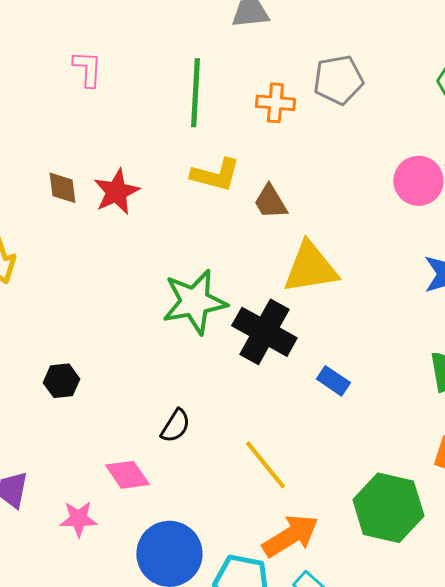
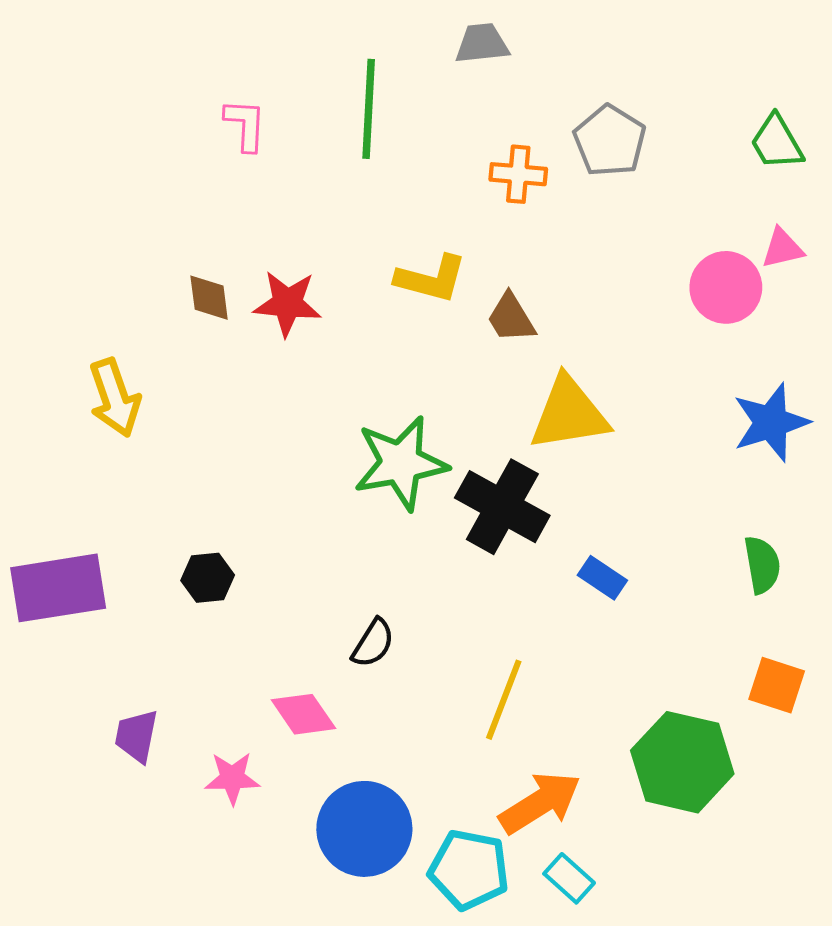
gray pentagon: (338, 80) -> (610, 141), turned -30
green line: (195, 93) -> (369, 109), moved
red star: (116, 192) -> (287, 303), turned 30
yellow line: (265, 465) -> (504, 700), turned 60

